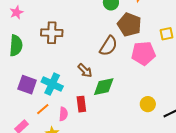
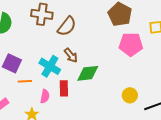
brown semicircle: (108, 46) -> (67, 26), moved
cyan cross: (52, 84) -> (50, 66), moved
orange line: (43, 109) -> (25, 81), moved, turned 32

